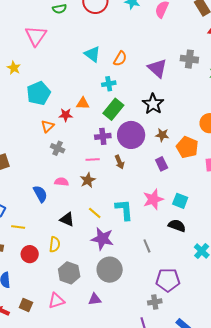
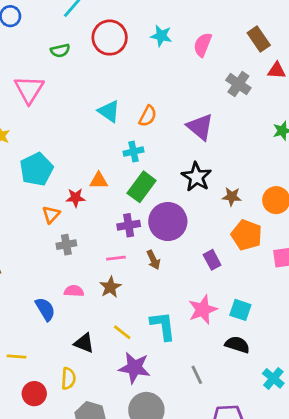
gray cross: (189, 59) -> (238, 84), moved, turned 30
brown star: (162, 135) -> (232, 197), moved
gray cross: (58, 148) -> (66, 245), turned -32

